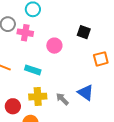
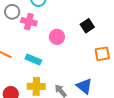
black square: (84, 32) -> (87, 26), turned 32

